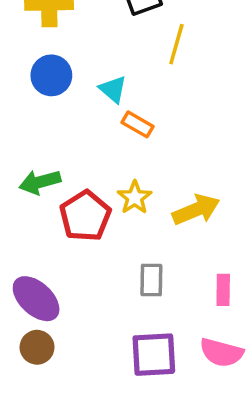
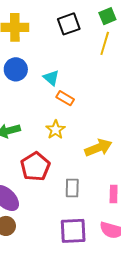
yellow line: (176, 44) -> (105, 43), moved
yellow star: (135, 198) -> (56, 130), moved
red pentagon: (85, 216) -> (35, 167), moved

